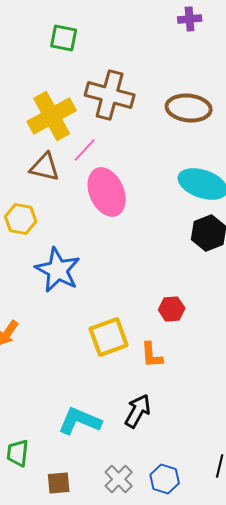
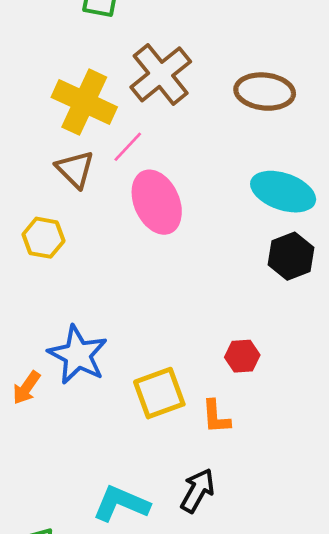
brown cross: (110, 95) -> (161, 74), turned 36
yellow cross: (52, 116) -> (84, 102), turned -36
brown triangle: (45, 167) -> (75, 169), turned 32
blue star: (58, 270) -> (78, 355), moved

